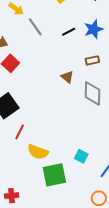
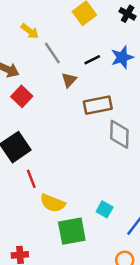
brown rectangle: (92, 60) -> (98, 105), moved, size x1.6
brown triangle: (67, 77) -> (69, 80), moved, turned 32
red line: (20, 132) -> (31, 179), turned -49

